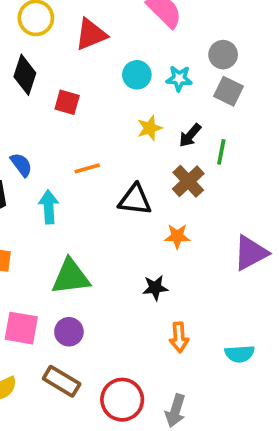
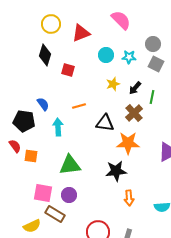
orange star: (177, 236) -> (128, 143), size x1.6
black star: (155, 288) -> (116, 171), size x1.5
brown rectangle: (62, 381) -> (55, 214), moved

